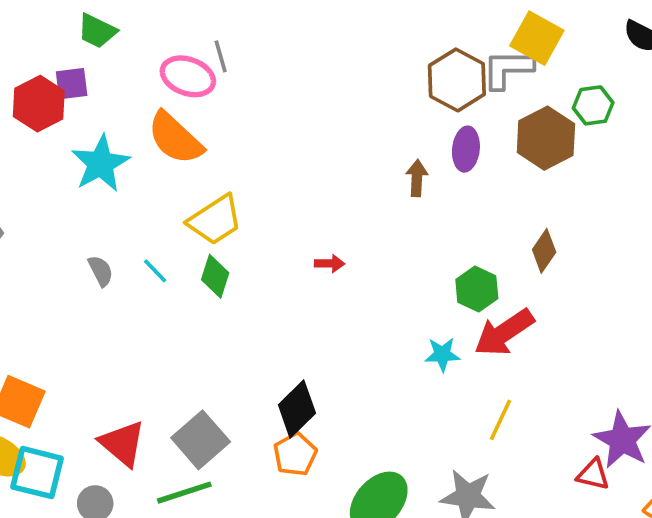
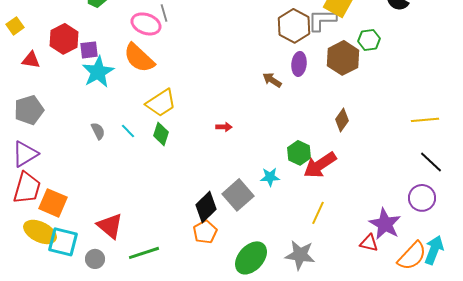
purple square: (72, 84) -> (89, 50), moved
brown arrow: (417, 178) -> (272, 80), turned -60
green hexagon: (477, 289) -> (299, 153), moved
cyan star: (442, 354) -> (270, 177), moved
gray square: (201, 440) -> (238, 195), moved

